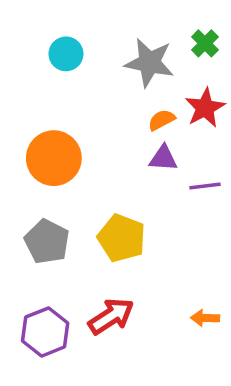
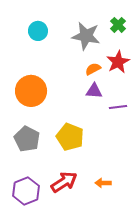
orange arrow: (205, 318) -> (103, 183), moved

